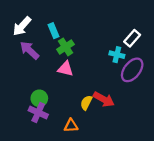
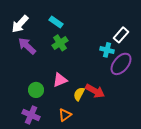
cyan rectangle: (54, 31) -> (56, 22), moved, turned -32
pink triangle: (66, 69) -> (60, 80), moved, turned -35
purple cross: (38, 112) -> (31, 115), moved
orange triangle: (71, 126) -> (65, 115), turned -32

